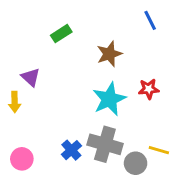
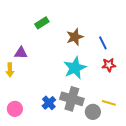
blue line: (150, 20) -> (103, 43), moved
purple triangle: (31, 77) -> (21, 53), turned -40
red star: (149, 89) -> (109, 65), moved

